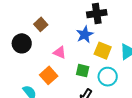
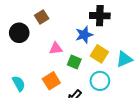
pink triangle: (60, 52) -> (56, 48), turned -40
green square: (83, 71) -> (74, 62), moved
orange square: (49, 75) -> (51, 81), moved

